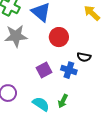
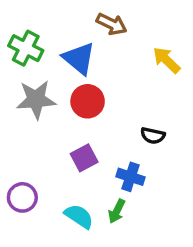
red circle: (59, 37) -> (88, 101), moved
blue cross: (69, 70) -> (130, 177), moved

